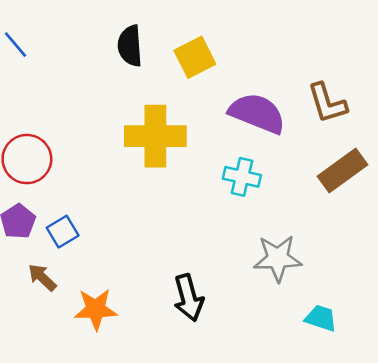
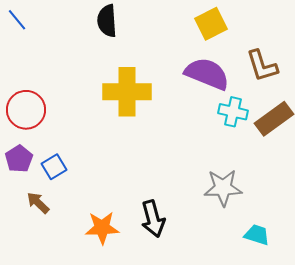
yellow square: (195, 57) -> (211, 24), moved
cyan cross: (242, 177) -> (233, 112), moved
orange star: (96, 309) -> (102, 228), moved

